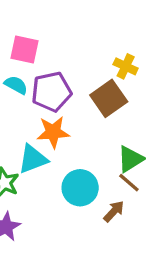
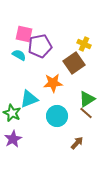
purple pentagon: (51, 92) -> (40, 46), moved
orange star: (53, 132) -> (53, 83), moved
brown arrow: (114, 211) -> (77, 143), moved

